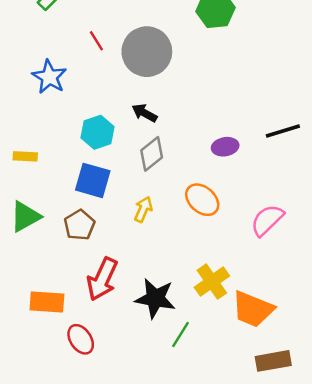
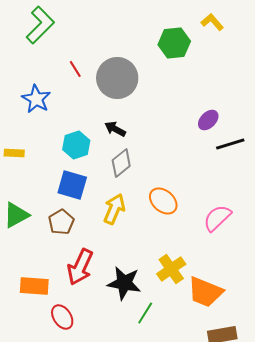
purple ellipse: (225, 147) -> (208, 120), moved, turned -35
yellow rectangle: (25, 156) -> (14, 153), moved
yellow arrow: (143, 209) -> (114, 209), size x1.4

